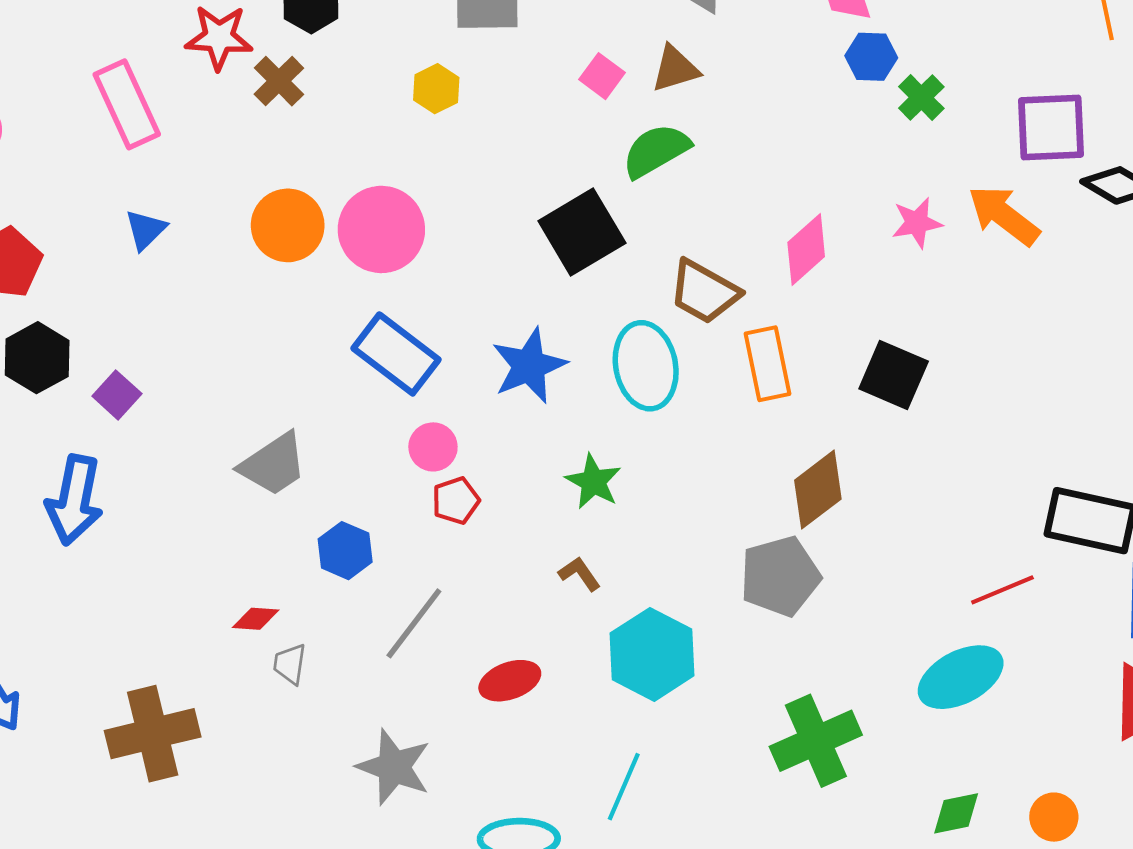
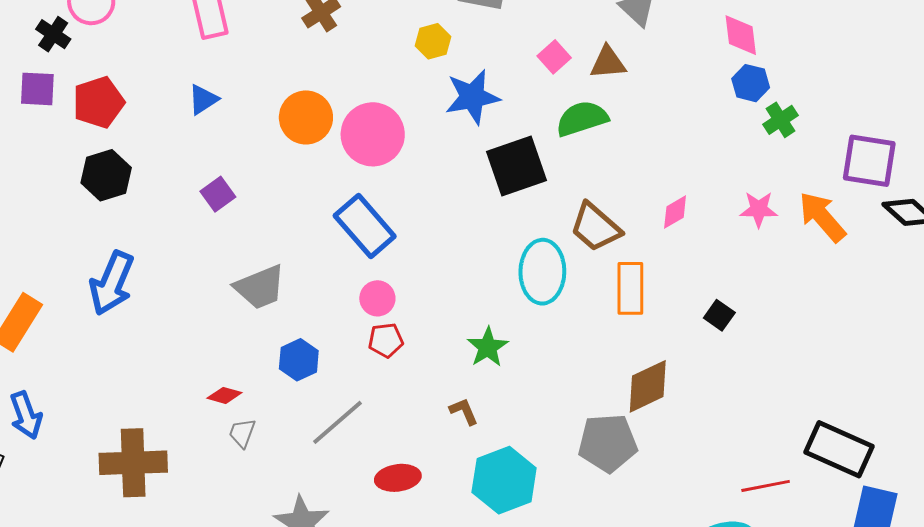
pink diamond: (806, 250) -> (675, 212), size x0.7
blue star: (529, 366) -> (472, 97), moved
black square: (894, 375) -> (719, 315), size x0.6
purple square: (117, 395) -> (218, 194), moved

